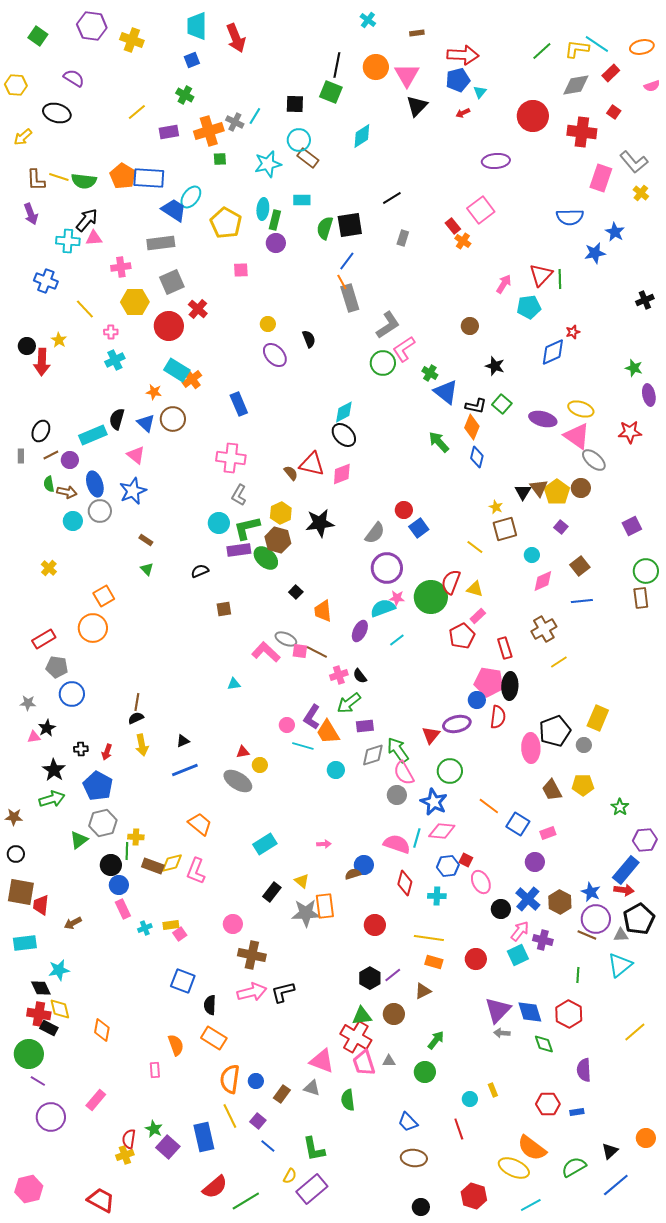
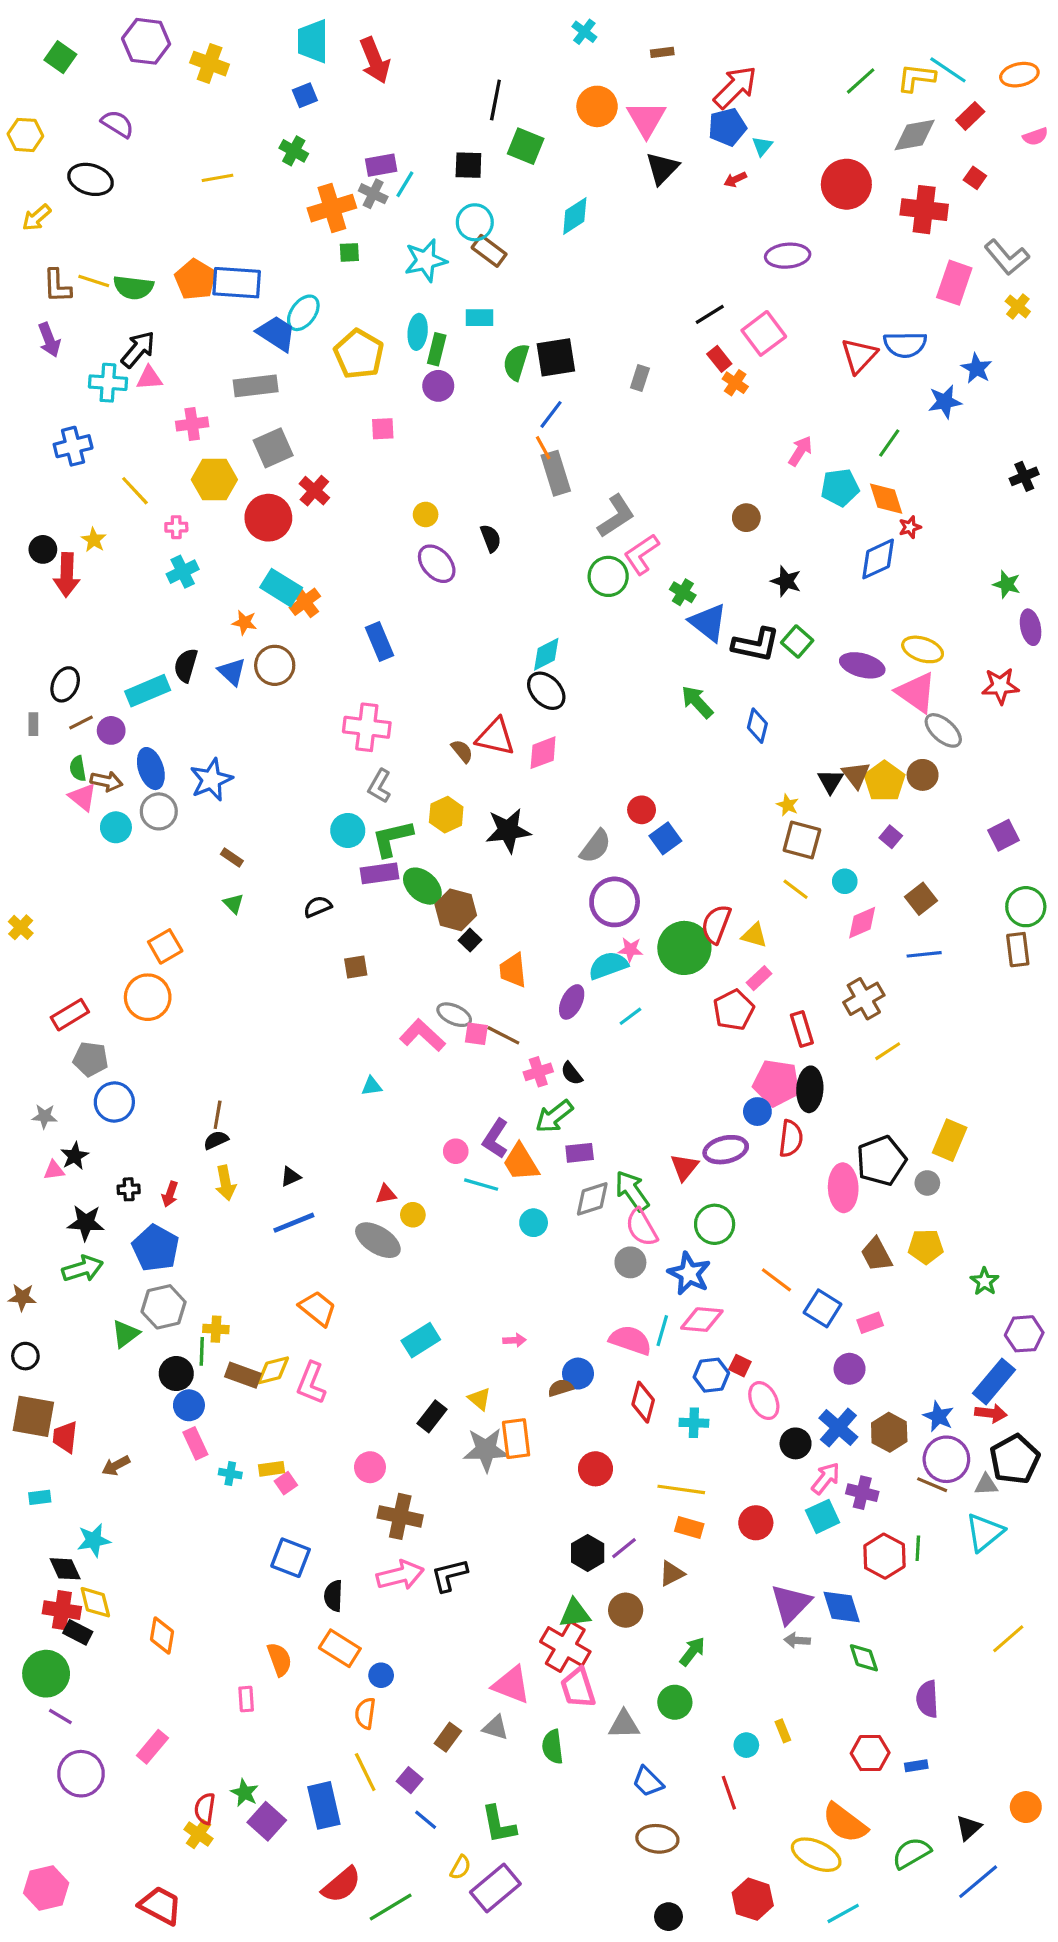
red arrow: (463, 55) -> (735, 87), turned -48
black line: (337, 65) -> (495, 100), moved
yellow line: (137, 112) -> (218, 178), turned 30
purple rectangle: (169, 132) -> (381, 165), moved
black line: (392, 198) -> (710, 314), moved
red triangle: (541, 275) -> (859, 356), moved
green line: (560, 279) -> (889, 443), turned 36
blue cross: (46, 281) -> (73, 446), turned -35
black L-shape: (476, 406) -> (756, 645), size x1.4
orange diamond: (472, 427) -> (886, 499), moved, turned -40
pink triangle: (136, 455) -> (83, 797), moved
brown square: (505, 529) -> (802, 840), turned 30
brown hexagon: (278, 540) -> (456, 910), moved
yellow line: (475, 547) -> (796, 889), moved
yellow cross: (49, 568) -> (21, 927), moved
black star: (54, 770) -> (86, 1223), turned -30
cyan cross: (145, 928) -> (230, 1474), turned 32
cyan rectangle: (25, 943) -> (40, 1497), size x0.6
red hexagon: (569, 1014) -> (884, 1556), moved
gray triangle: (389, 1061) -> (624, 1724), moved, size x1.5
orange semicircle: (230, 1079) -> (365, 1713), size x0.7
blue circle: (256, 1081) -> (381, 1675), moved
yellow cross: (125, 1155) -> (198, 1834), turned -36

